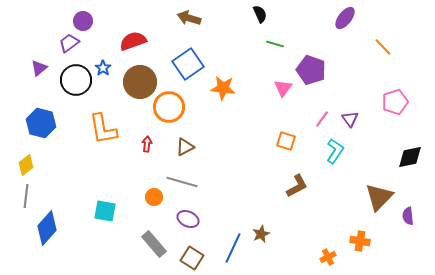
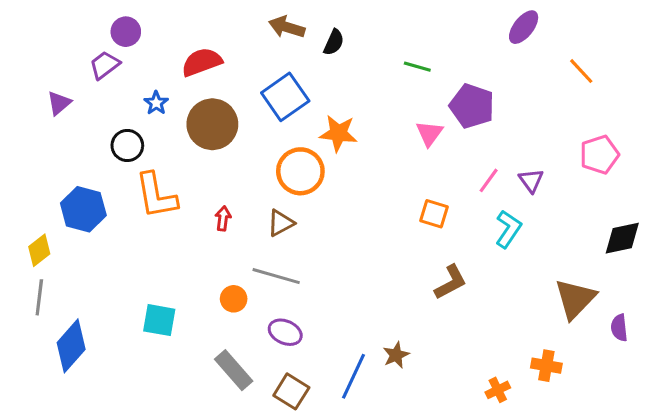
black semicircle: (260, 14) -> (334, 42), moved, turned 48
black circle: (76, 80) -> (127, 145), moved, size x0.7
orange circle: (169, 107) -> (300, 171), moved
blue hexagon: (41, 123) -> (83, 209), moved

